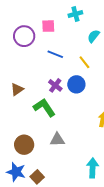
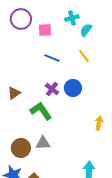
purple circle: (24, 36) -> (21, 19), moved
cyan semicircle: (94, 36) -> (86, 30), moved
yellow line: (84, 62) -> (84, 56), moved
gray triangle: (57, 140) -> (43, 143), moved

